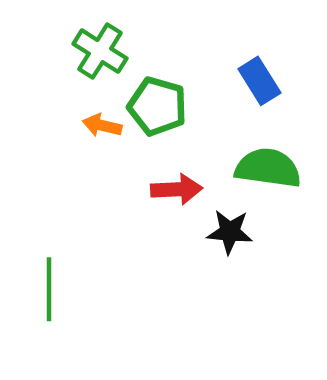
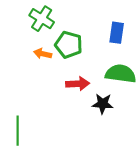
blue rectangle: (259, 81) -> (117, 33), turned 40

